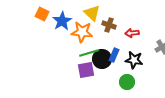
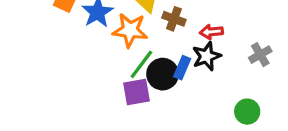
green line: (89, 53) -> (141, 64), turned -36
black star: (134, 60) -> (207, 56), moved, turned -30
green circle: (127, 82) -> (247, 112), moved

